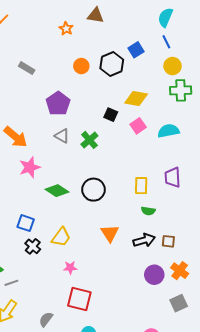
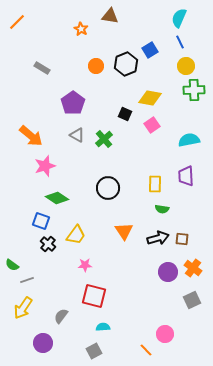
cyan semicircle: (168, 131) -> (189, 140), moved
green diamond: (57, 191) -> (57, 198), moved

